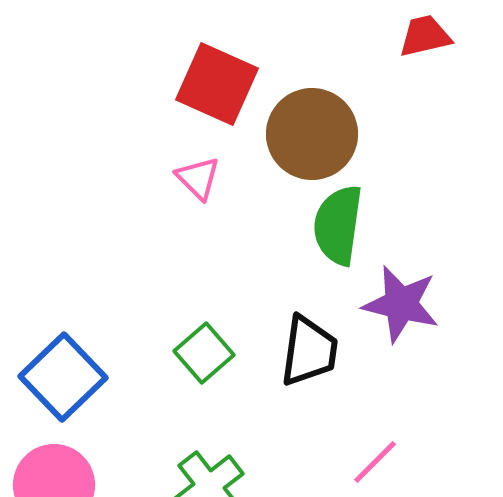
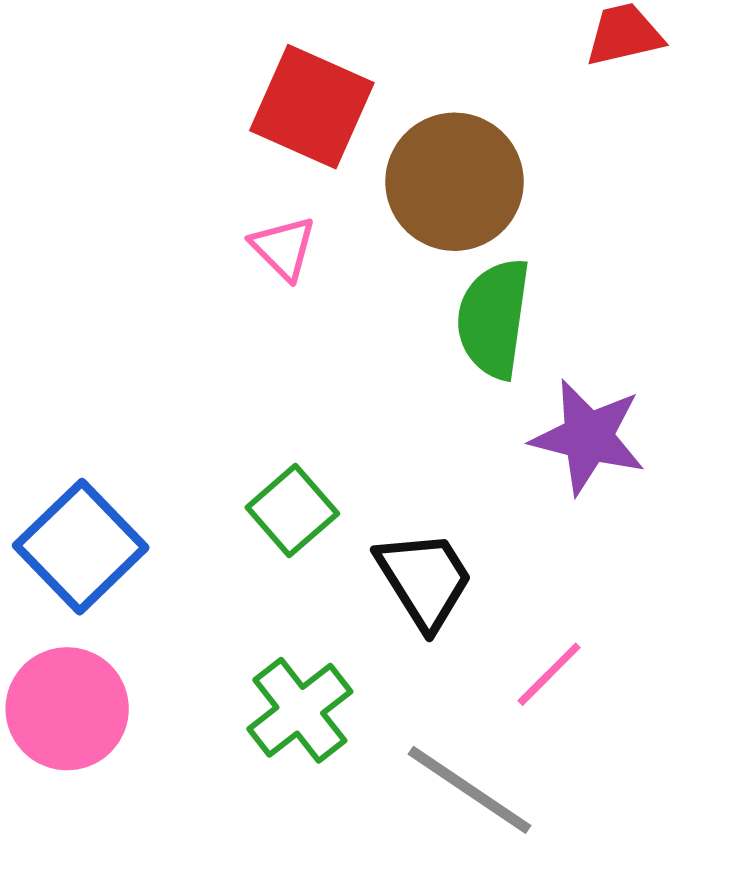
black trapezoid: (309, 351) -> (424, 580), moved, turned -40

